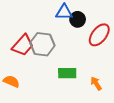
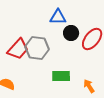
black circle: (78, 19) -> (71, 33), moved

